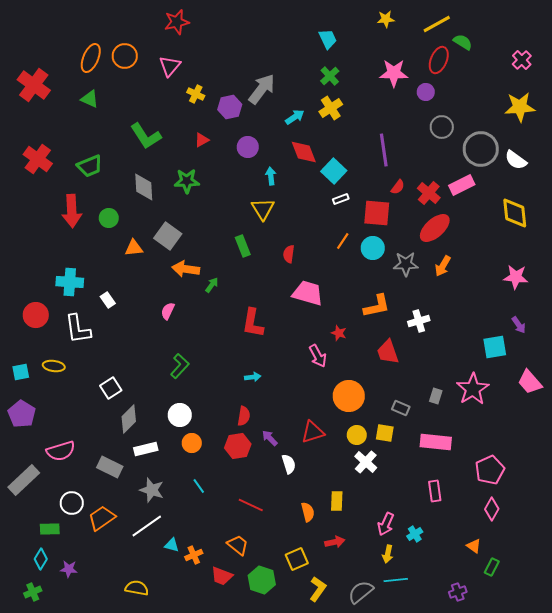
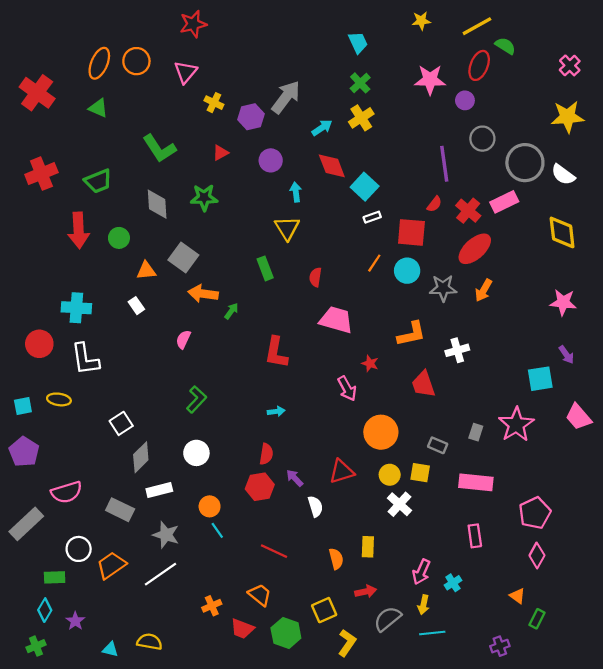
purple line: (384, 150) -> (444, 164), moved
red cross: (38, 159) -> (41, 174), turned 32
white rectangle: (108, 300) -> (136, 306), moved
orange circle: (192, 443) -> (210, 506), moved
cyan triangle: (172, 545) -> (110, 649), moved
purple star: (69, 569) -> (75, 621), turned 30
gray semicircle: (361, 592) -> (387, 619), moved

